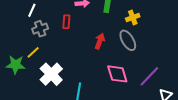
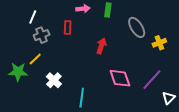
yellow cross: (133, 17) -> (159, 43), moved
gray ellipse: (128, 40) -> (137, 27), moved
white cross: (51, 74) -> (54, 80), size x0.7

